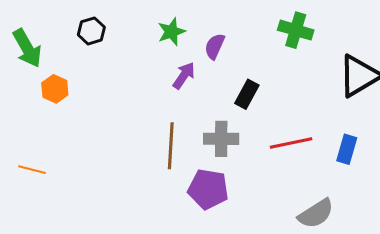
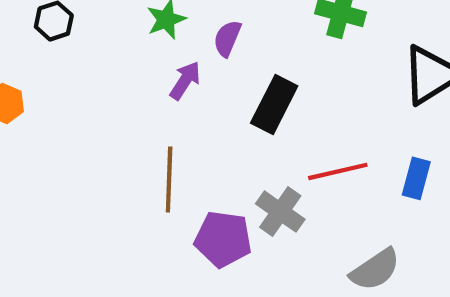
black rectangle: (247, 94) -> (274, 105), size x1.4
gray cross: (221, 139) -> (280, 212), moved, turned 36

